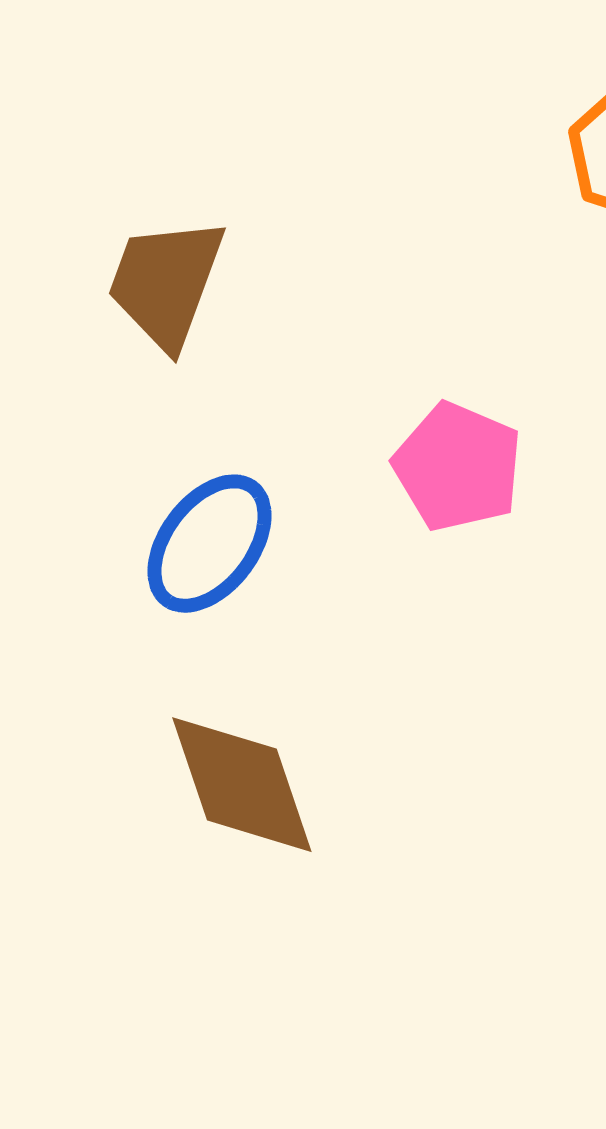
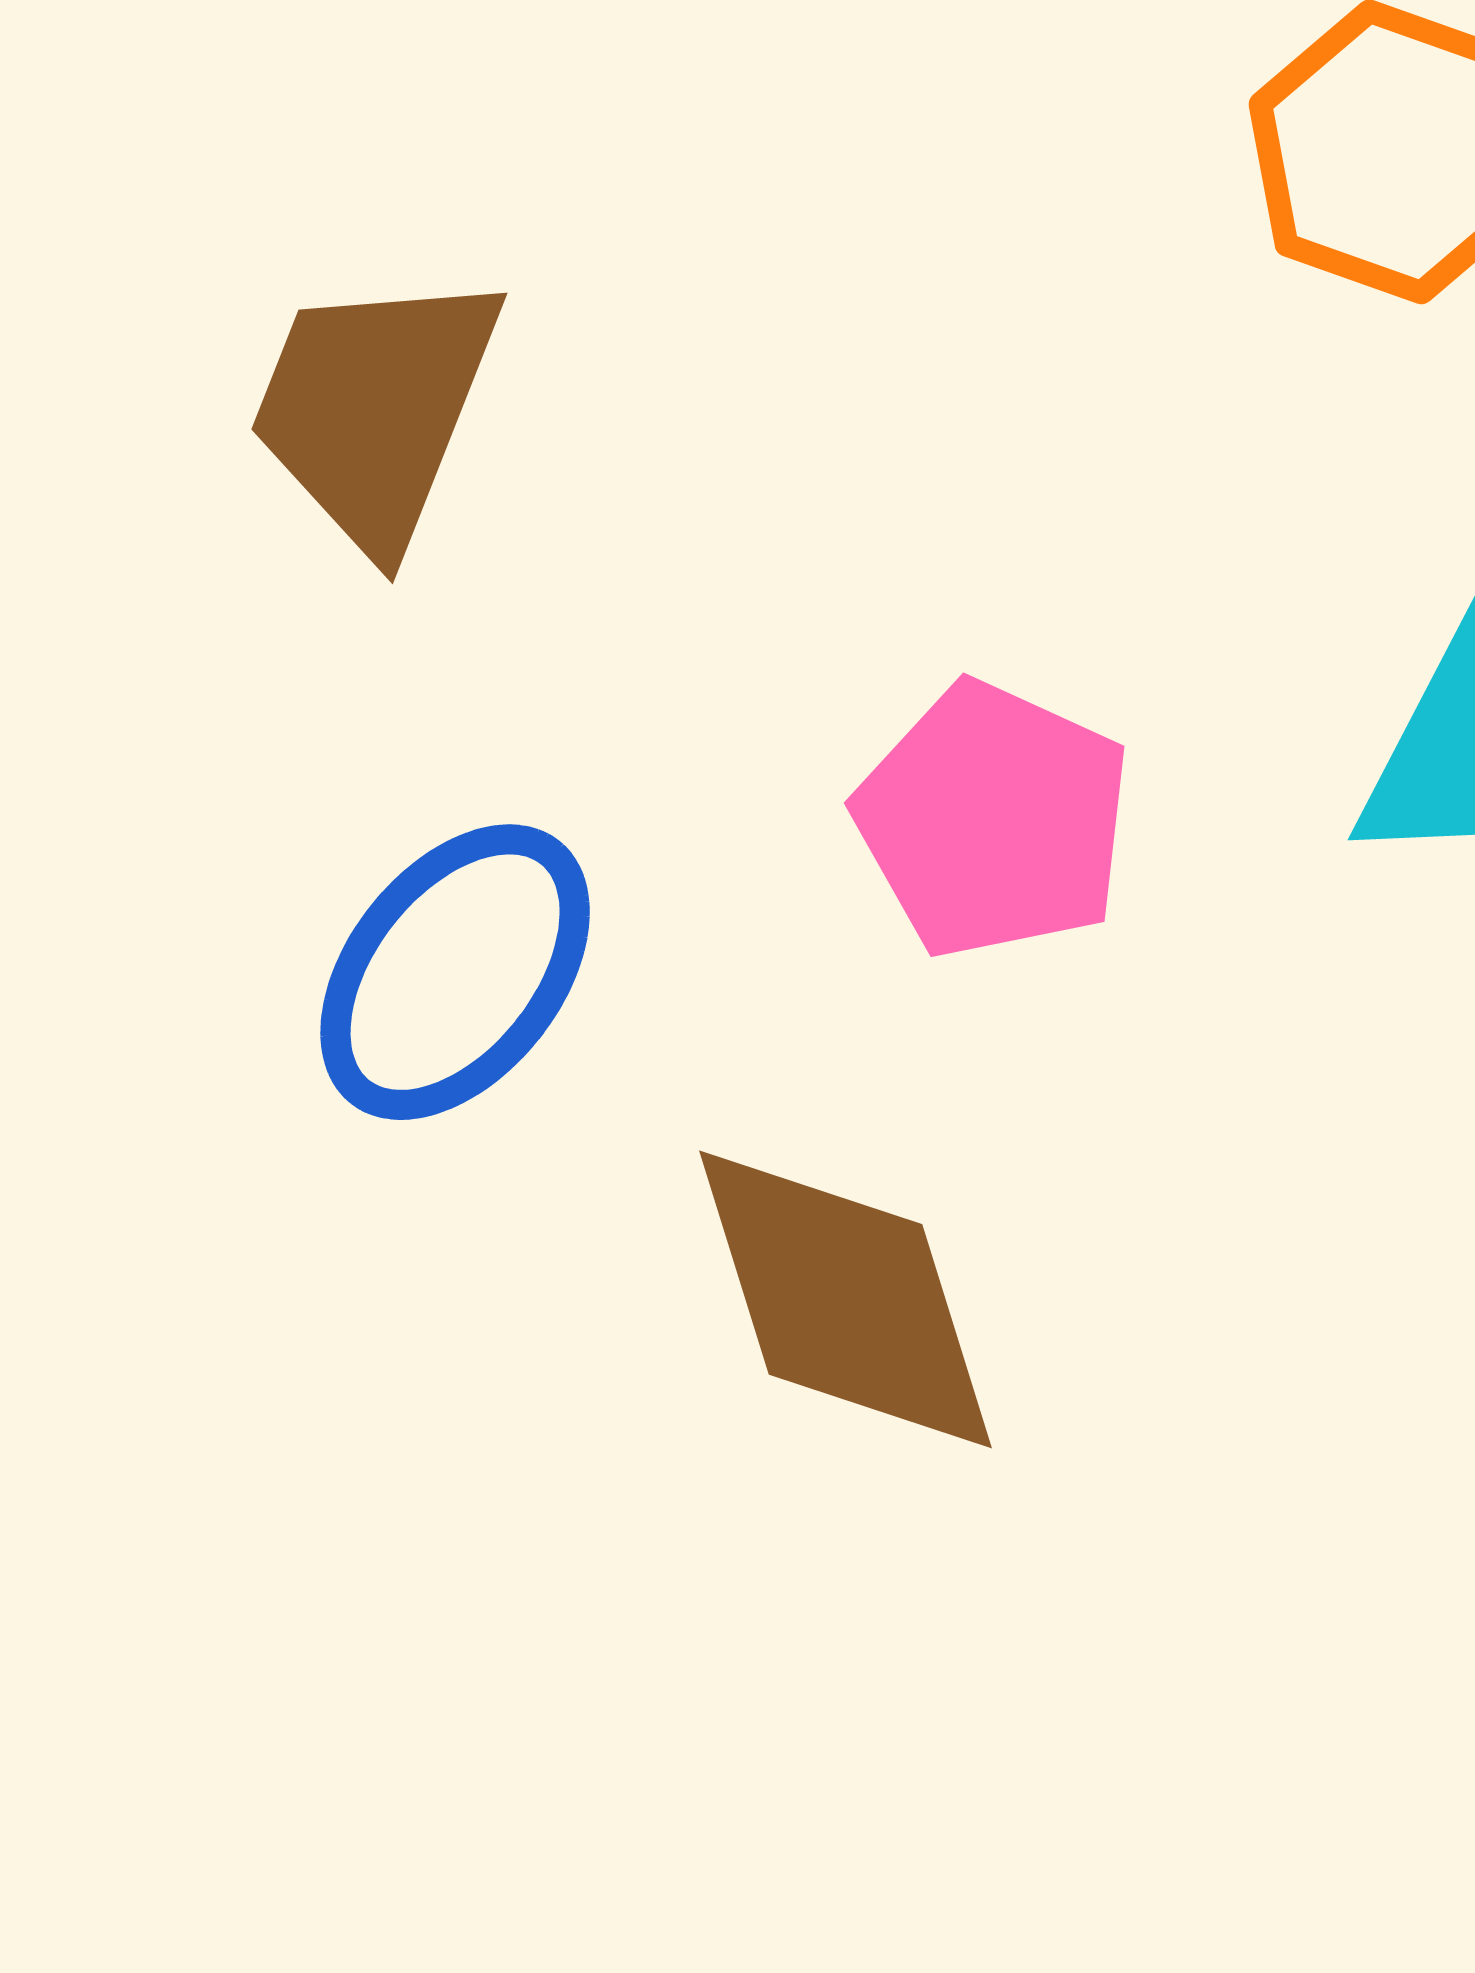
brown diamond: (242, 785) -> (845, 1299), moved

